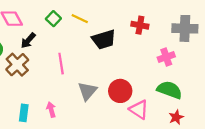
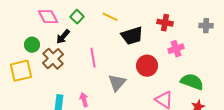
green square: (53, 19) -> (77, 17), moved
gray cross: (185, 28) -> (206, 26), size x0.6
pink cross: (166, 57) -> (176, 49), moved
red circle: (120, 91) -> (147, 66), moved

